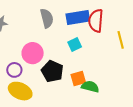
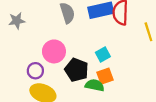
cyan square: (75, 44) -> (103, 55), moved
green semicircle: (90, 87) -> (95, 85), moved

